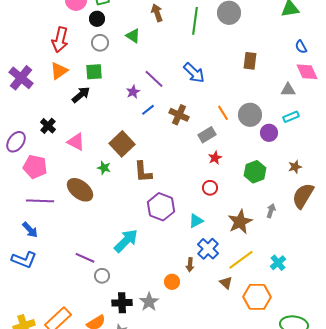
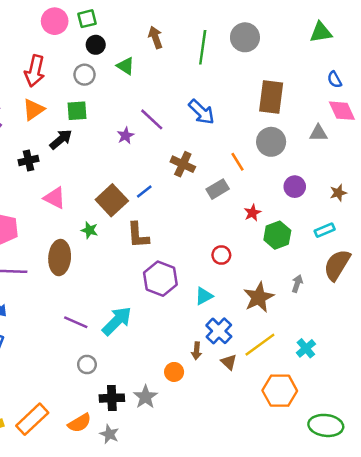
black circle: (97, 19) -> (96, 45), moved
brown rectangle: (250, 61) -> (271, 97), size x1.5
blue line: (148, 110) -> (144, 192), moved
gray circle: (250, 115) -> (271, 142), moved
cyan rectangle: (291, 117) -> (325, 230), moved
black cross: (48, 126) -> (29, 160), moved, turned 35
red star: (215, 158) -> (252, 213), moved
brown star: (295, 167) -> (338, 193), moved
brown ellipse: (80, 190) -> (60, 258), turned 56
purple line: (85, 258) -> (76, 322), moved
brown triangle: (226, 283) -> (229, 362), moved

